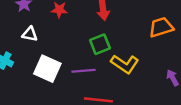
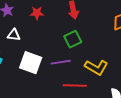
yellow L-shape: (125, 64) -> (96, 67), moved

